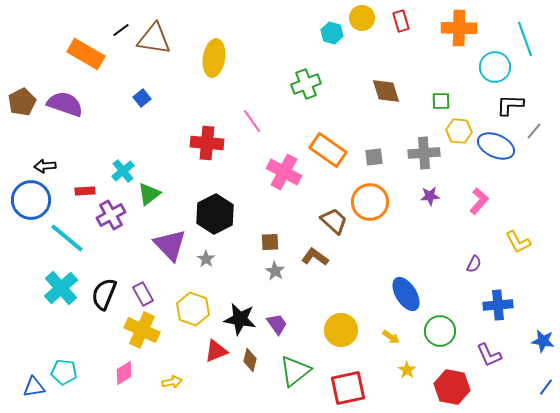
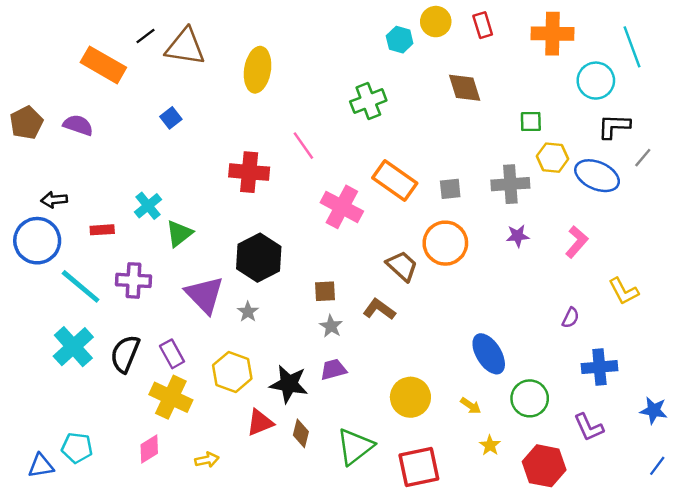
brown diamond: (386, 91) -> (465, 88), moved
purple semicircle: (65, 104) -> (78, 125), size x0.7
purple cross: (111, 215) -> (134, 280), moved, turned 32
purple trapezoid: (277, 324) -> (333, 370), moved, turned -70

